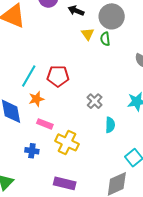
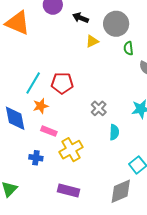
yellow triangle: (88, 34) -> (92, 41), turned 40
green semicircle: (105, 39) -> (128, 48), moved
yellow cross: (67, 142) -> (71, 150), turned 35

